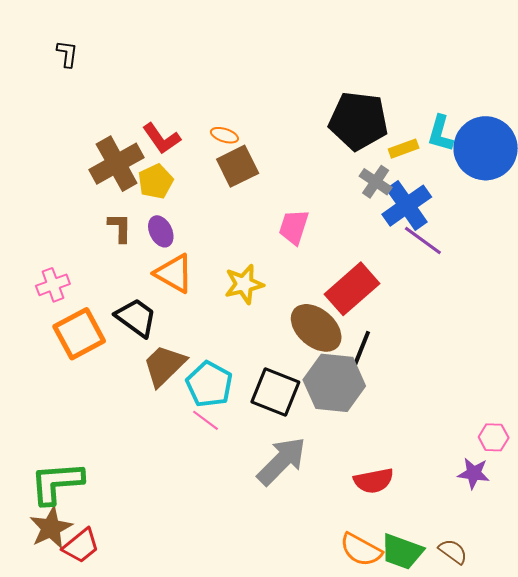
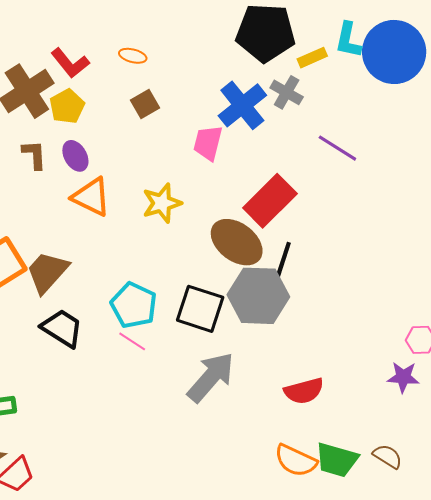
brown square: (238, 166) -> (145, 104), moved, size x0.7
blue cross: (407, 206) -> (242, 105), moved
black trapezoid: (136, 318) -> (62, 328), moved
brown trapezoid: (164, 365) -> (47, 272), moved

